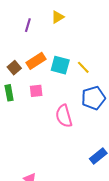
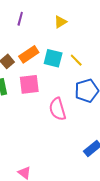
yellow triangle: (58, 17) -> (60, 22), moved
pink square: (36, 91) -> (29, 84), size x1.5

